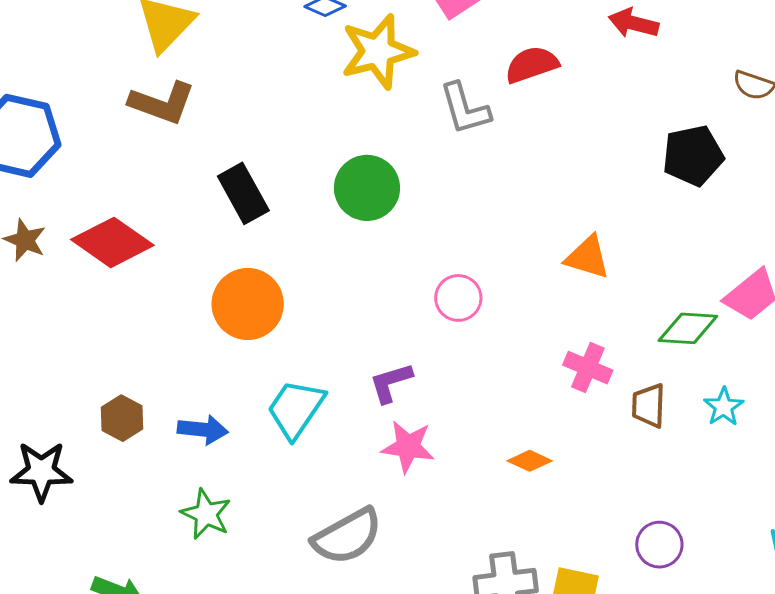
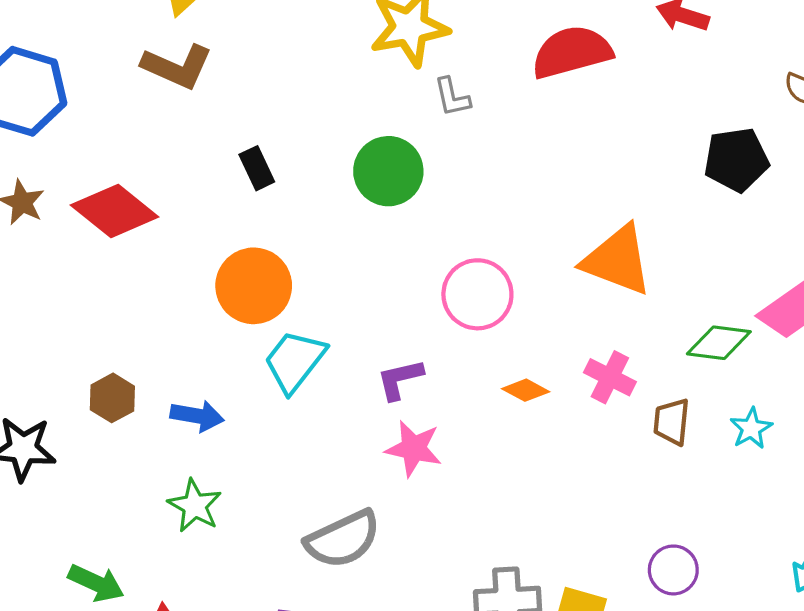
red semicircle: (532, 65) -> (572, 52), size x1.4
gray L-shape: (465, 109) -> (452, 97), moved, size x0.7
black rectangle: (243, 193) -> (257, 168), size x0.7
orange triangle: (588, 257) -> (617, 260), size x1.5
pink circle: (458, 298) -> (477, 294), size x1.4
cyan trapezoid: (296, 409) -> (295, 361), moved
orange diamond: (530, 461) -> (526, 390), moved

